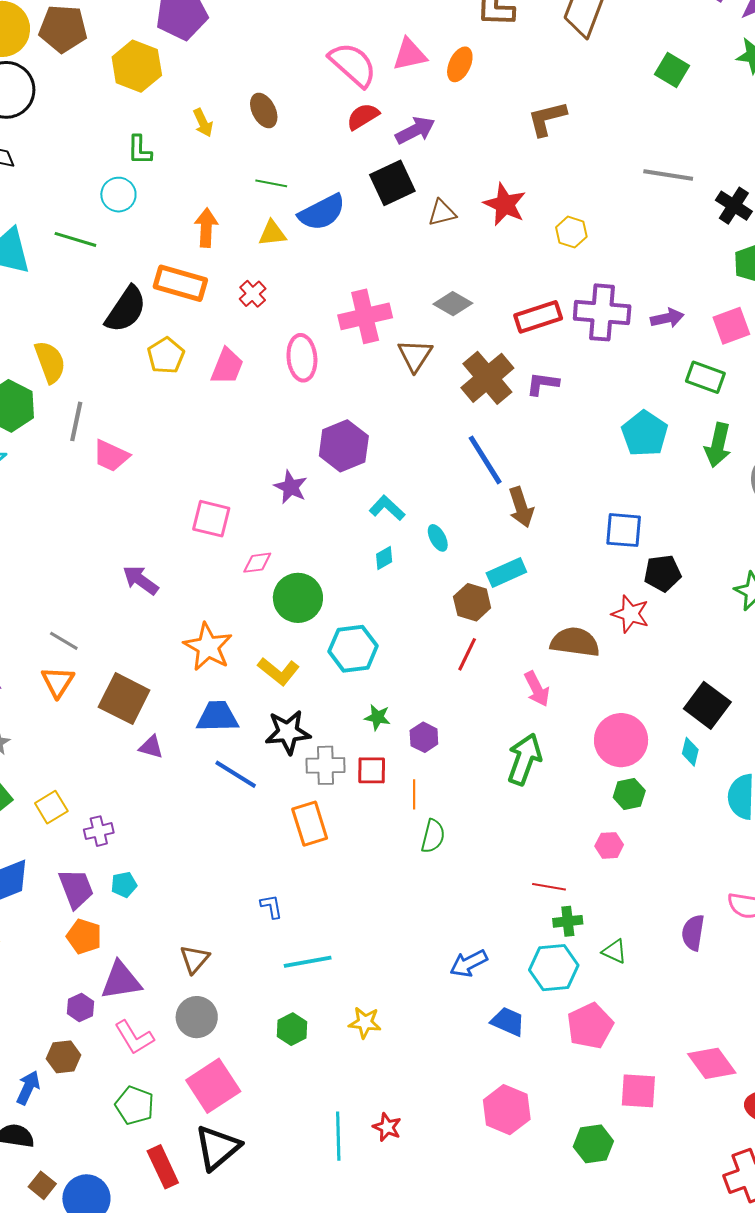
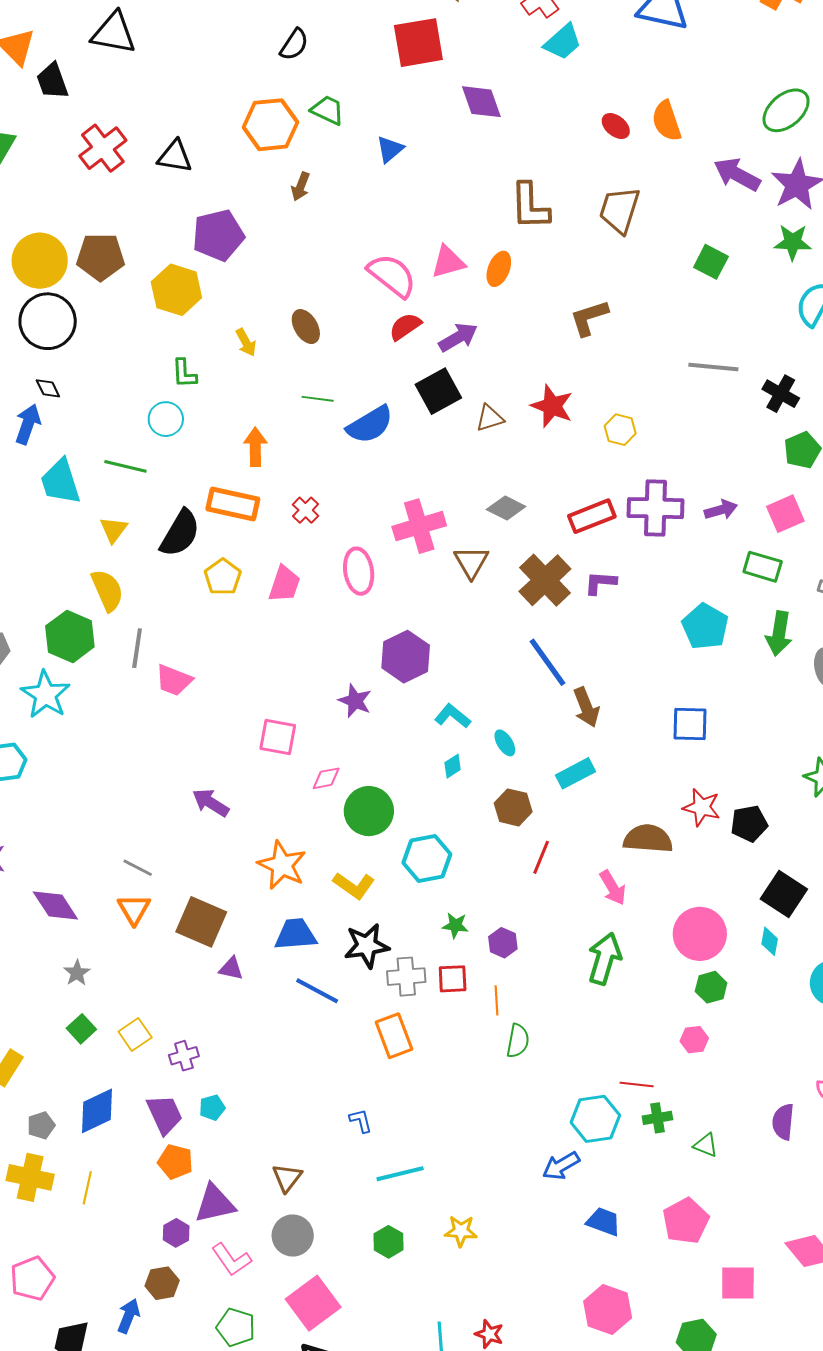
yellow triangle: (272, 233) -> (113, 530), moved, turned -44
black pentagon: (663, 573) -> (749, 824), moved
brown hexagon: (472, 602) -> (513, 807), moved
cyan hexagon: (554, 968) -> (595, 1119), moved

